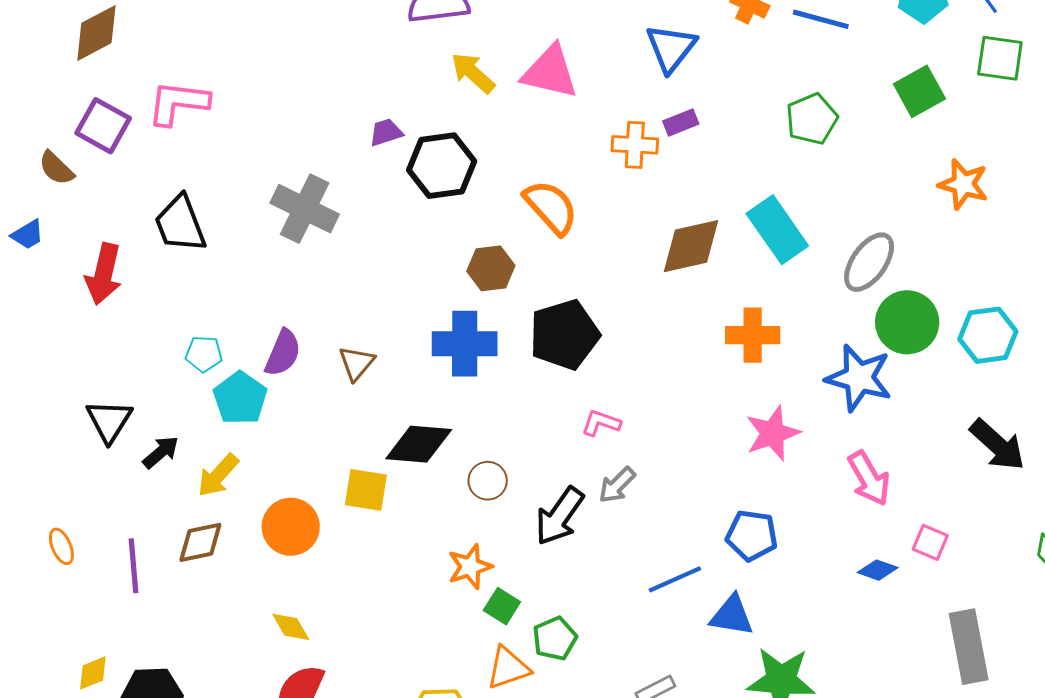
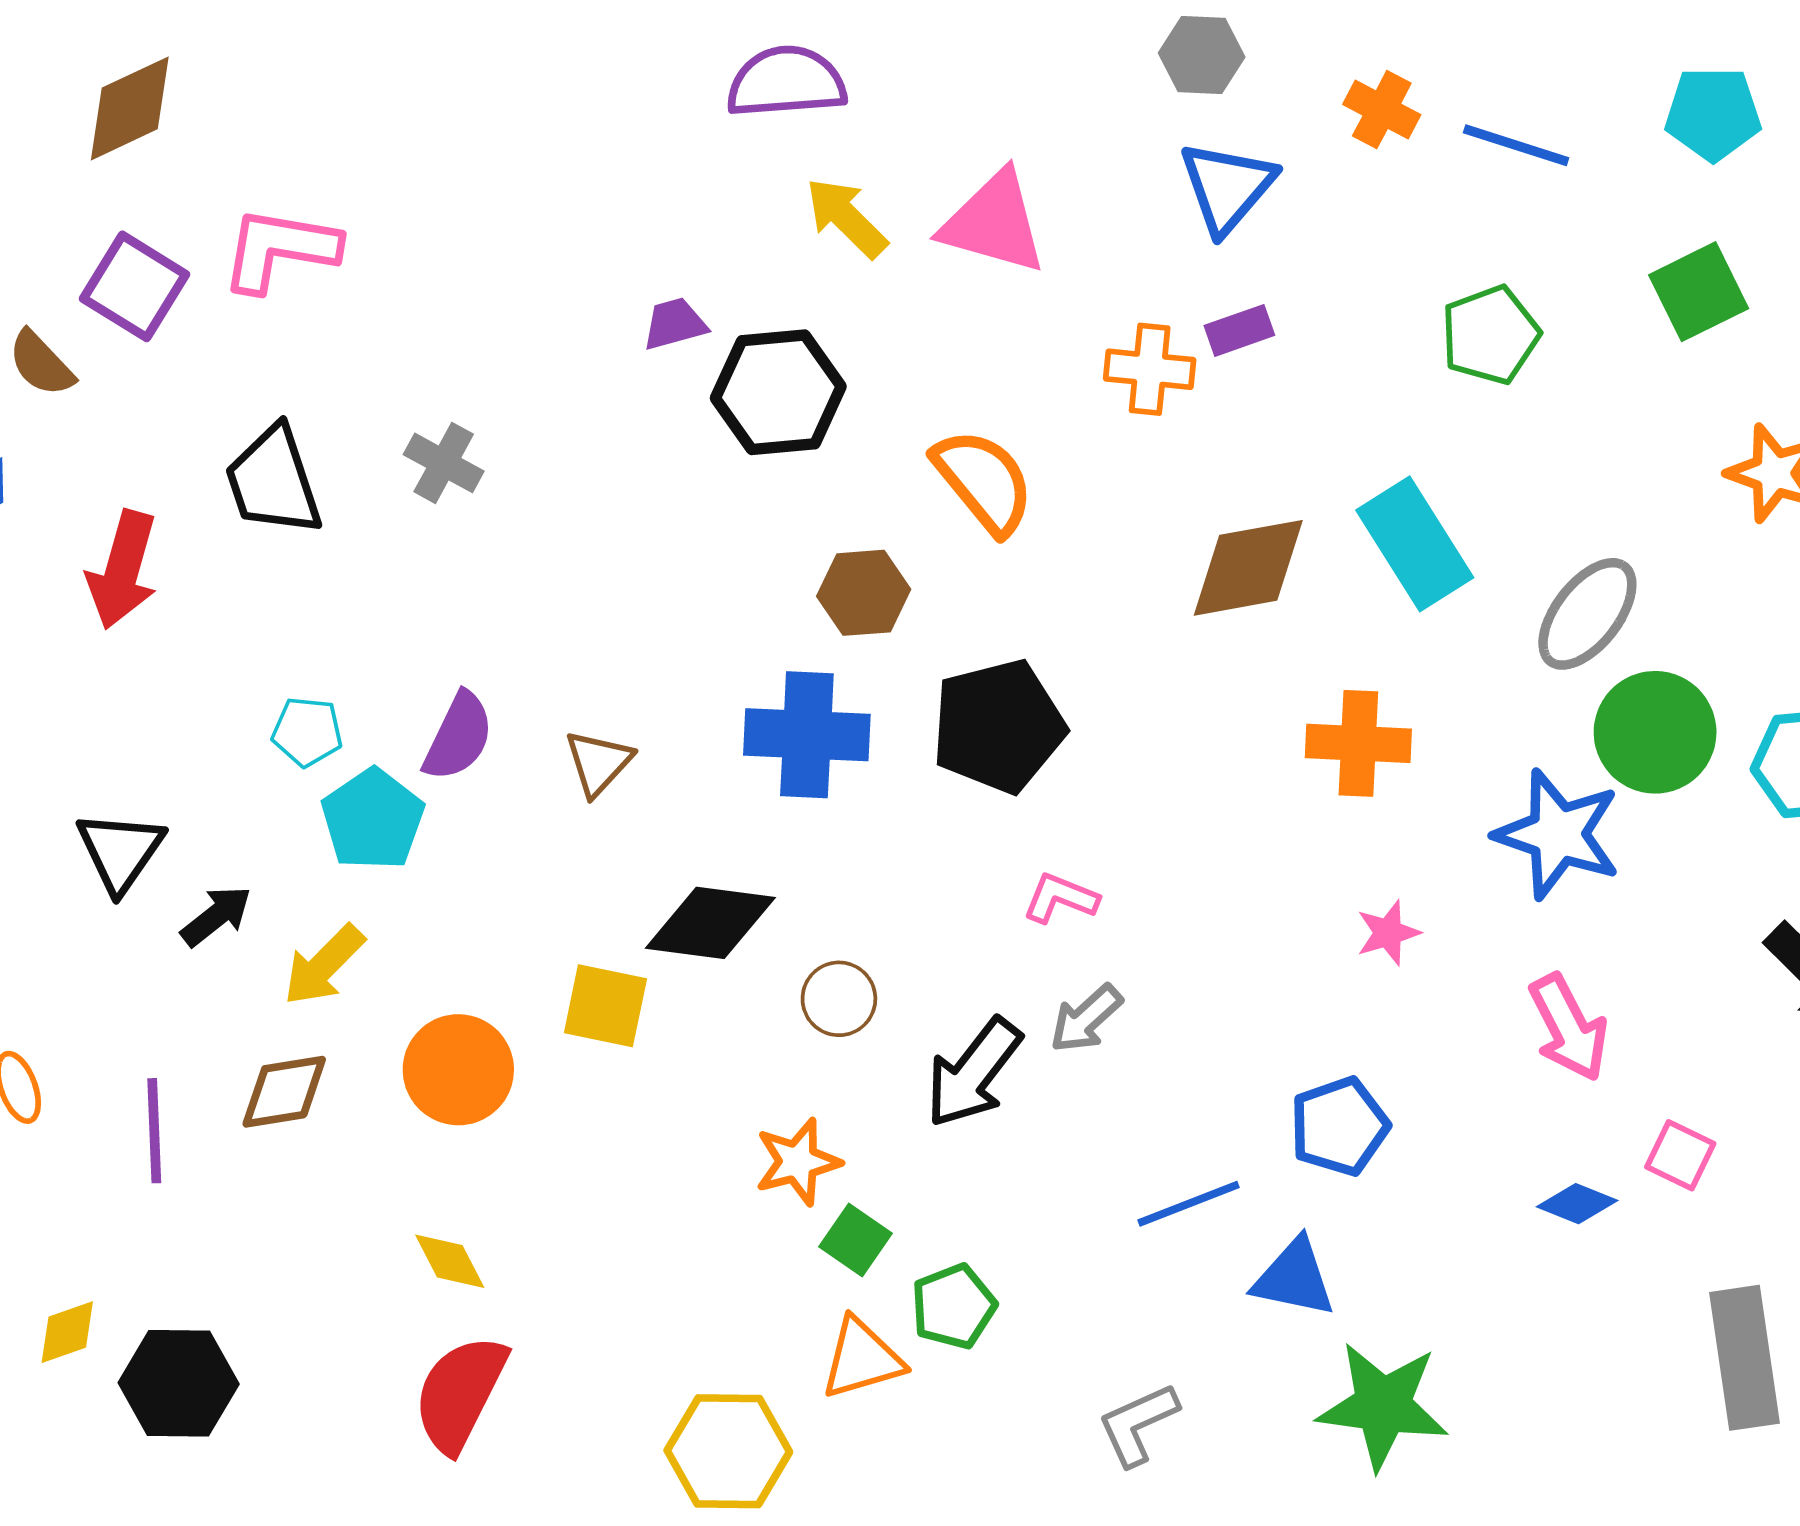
gray cross: (305, 209) -> (444, 463), moved, size x0.6
pink star: (773, 433) -> (1388, 933), size x0.6
blue pentagon: (752, 535) -> (1339, 1126), turned -30

